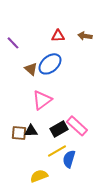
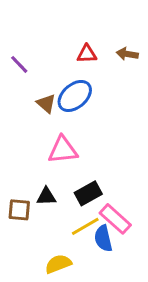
pink triangle: (42, 100) -> (63, 150), turned 30
pink rectangle: (77, 126) -> (115, 219), moved
brown square: (19, 133) -> (19, 210), moved
blue semicircle: (69, 159) -> (103, 238), turned -30

